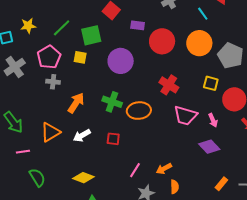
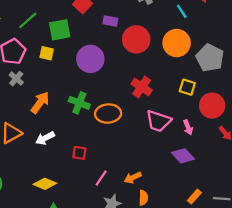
gray cross: (53, 82) -> (16, 79), turned 32
red square: (113, 139) -> (79, 153), moved

